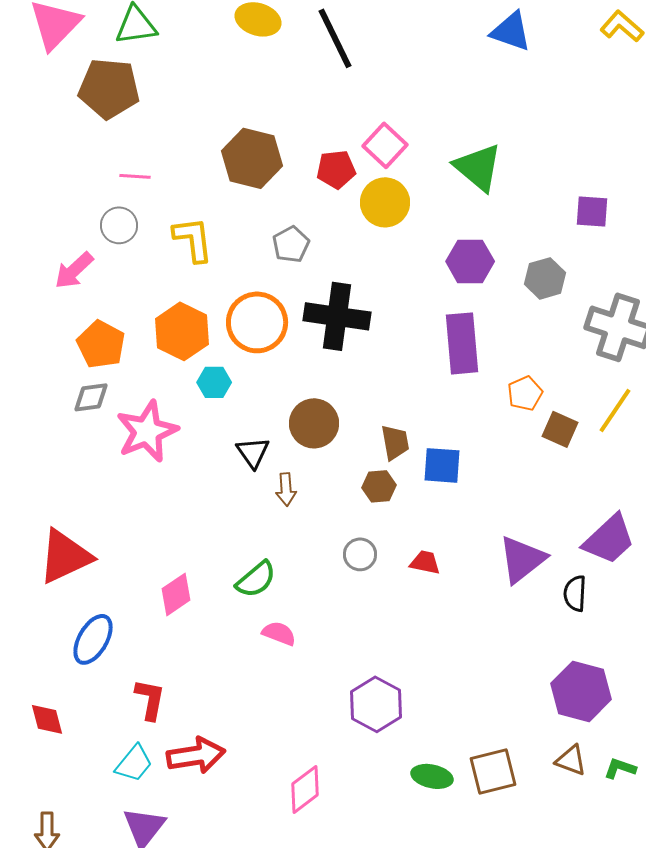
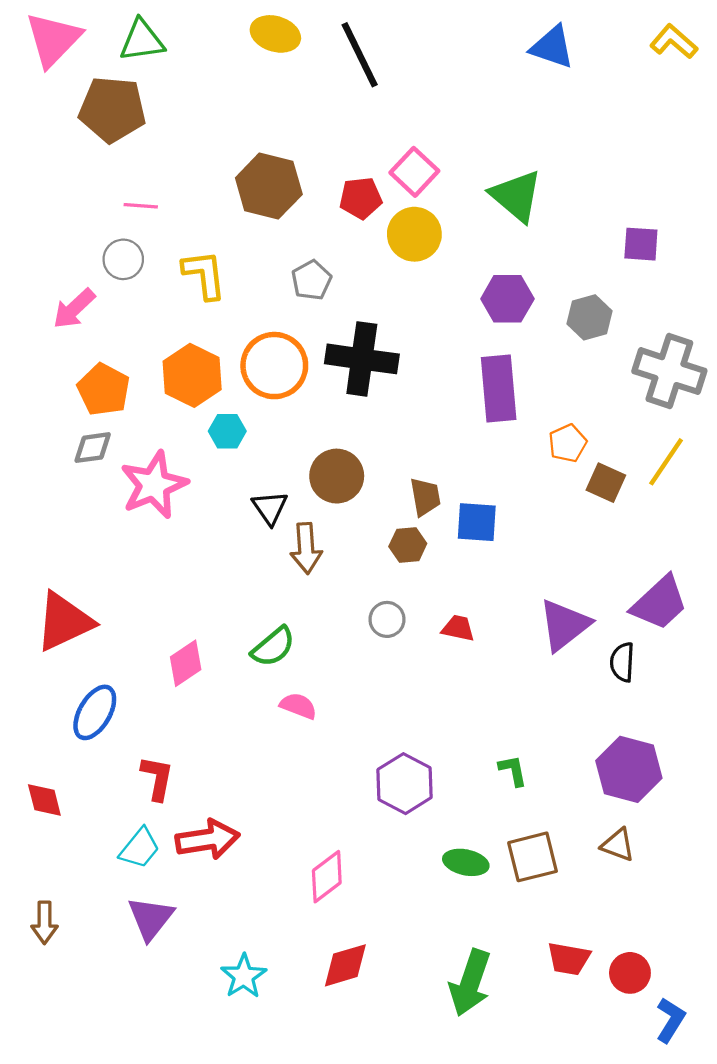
brown arrow: (286, 489) -> (306, 548), size x1.4
green L-shape: (620, 768) -> (513, 770), moved, turned 60

